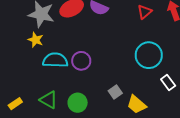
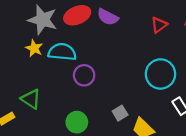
cyan semicircle: (55, 60) -> (62, 52), moved
green triangle: (49, 100) -> (31, 99), moved

